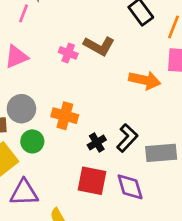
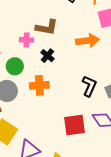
green circle: (32, 141) -> (15, 66), moved
black cross: (97, 142) -> (47, 56), moved

